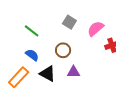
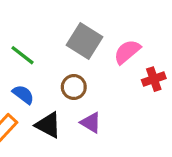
gray square: (69, 22) -> (84, 41), size x1.5
purple triangle: (73, 72) -> (91, 123), turned 32

